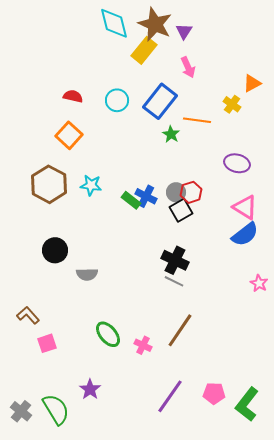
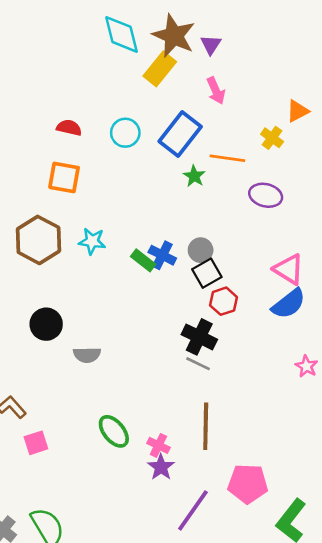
orange square: (69, 135) -> (64, 177), turned -32
purple ellipse: (237, 163) -> (266, 195), moved
red hexagon: (191, 192) -> (224, 301), moved
brown line: (180, 330) -> (206, 426), turned -33
purple star: (90, 389) -> (161, 467), moved
pink pentagon: (214, 393) -> (248, 484), moved, size x1.4

